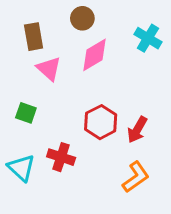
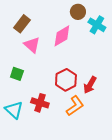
brown circle: (82, 18) -> (78, 12), moved
brown rectangle: (34, 37) -> (22, 24), turned 48
orange L-shape: (136, 177) -> (75, 106), moved

